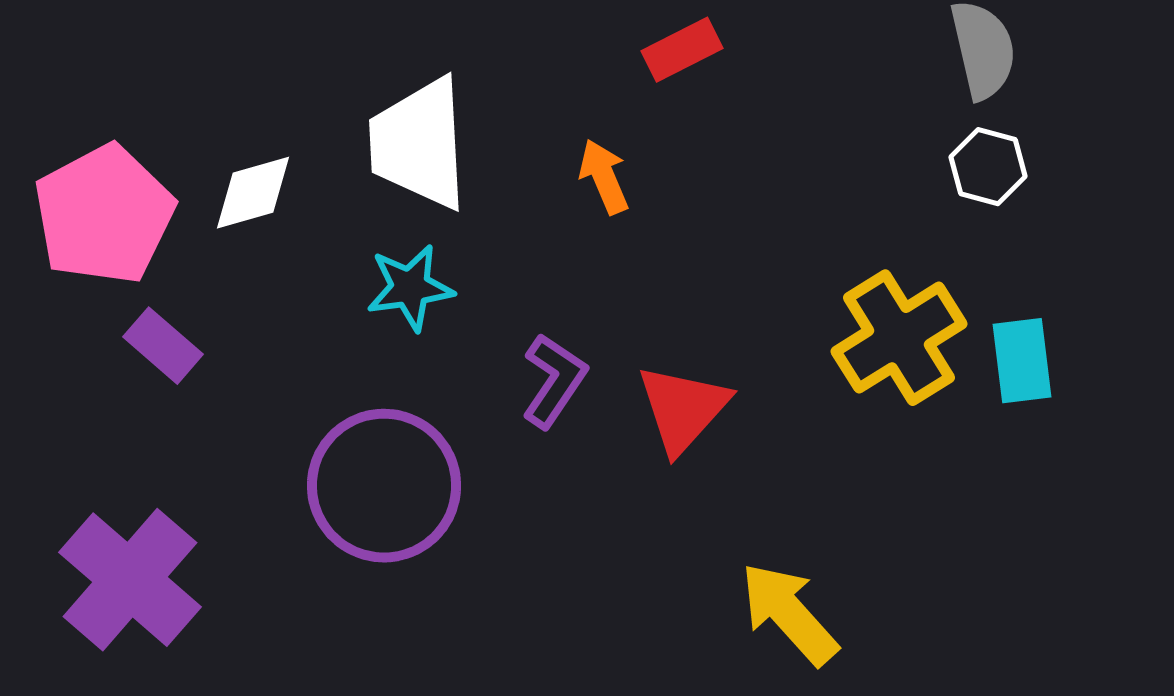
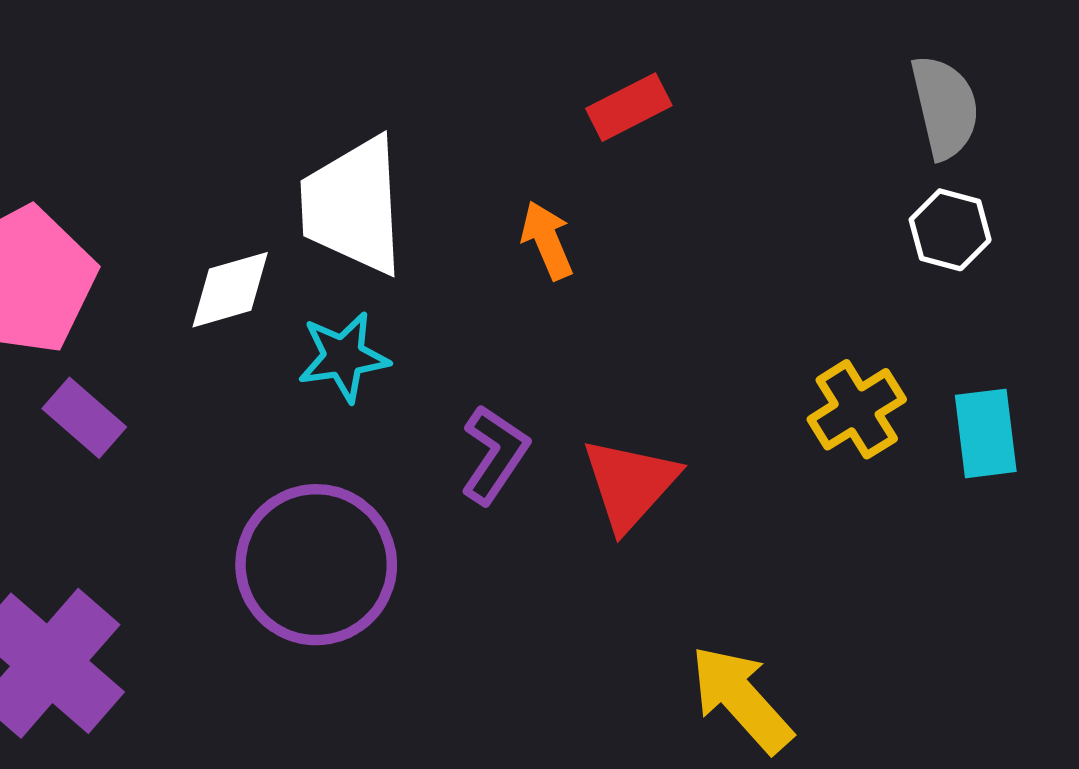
white diamond: (253, 193) -> (230, 290), moved
yellow cross: (899, 338) -> (857, 409), size x0.7

